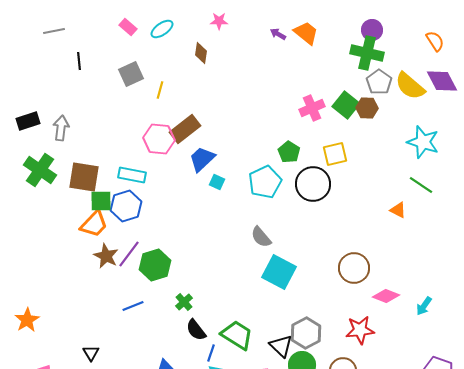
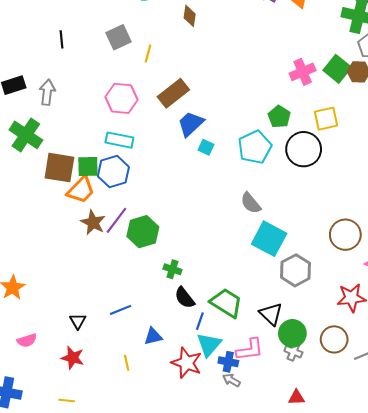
black line: (79, 61) -> (61, 39), moved
pink hexagon: (159, 139) -> (122, 98), moved
brown square: (84, 177) -> (59, 168), moved
green cross: (184, 302) -> (172, 269), turned -30
blue line: (133, 306) -> (121, 310), moved
gray hexagon: (306, 333) -> (295, 270), moved

